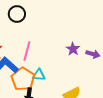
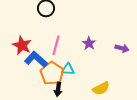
purple star: (73, 49) -> (89, 43), moved

